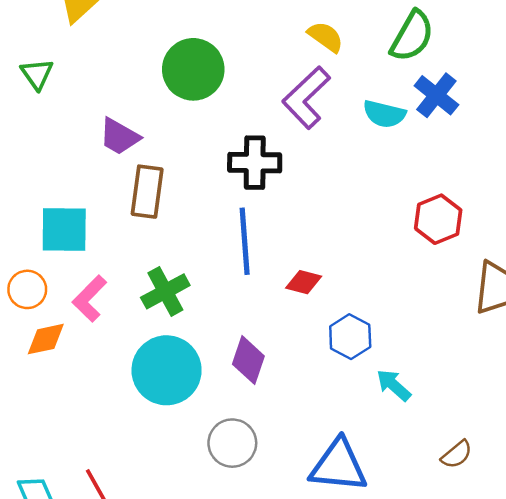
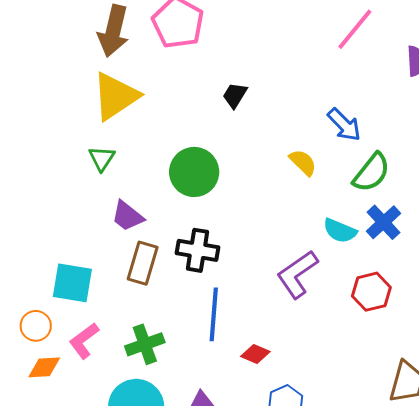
green triangle: (37, 74) -> (102, 158), moved
purple L-shape: (306, 98) -> (297, 274), moved
black cross: (255, 163) -> (198, 250), moved
red hexagon: (438, 219) -> (371, 292), moved

